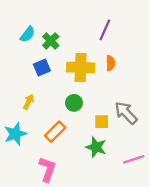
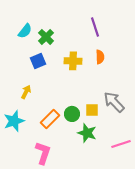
purple line: (105, 30) -> (95, 27), turned -42
yellow cross: (81, 67) -> (73, 61), size x0.7
green circle: (74, 103) -> (72, 114), moved

